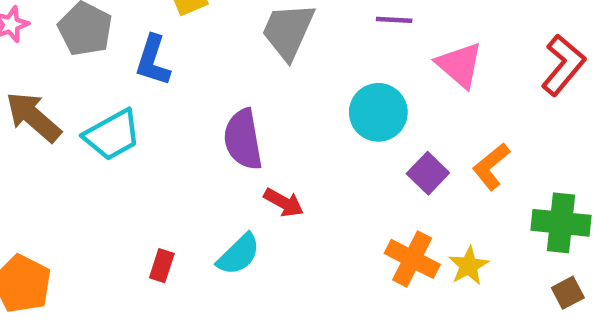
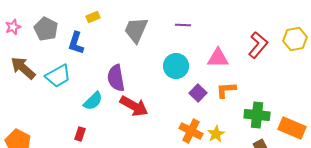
pink triangle: (460, 65) -> (218, 58), moved, turned -40
orange L-shape: (491, 166) -> (226, 90), turned 35
red arrow: (284, 203) -> (134, 106), size x1.6
cyan semicircle: (239, 254) -> (93, 101), moved

